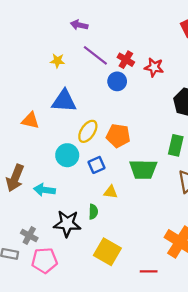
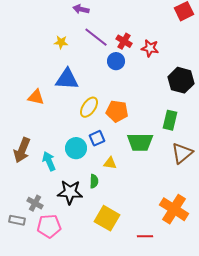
cyan circle: (67, 155) -> (76, 148), moved
cyan arrow: (44, 190) -> (49, 161), turned 60

